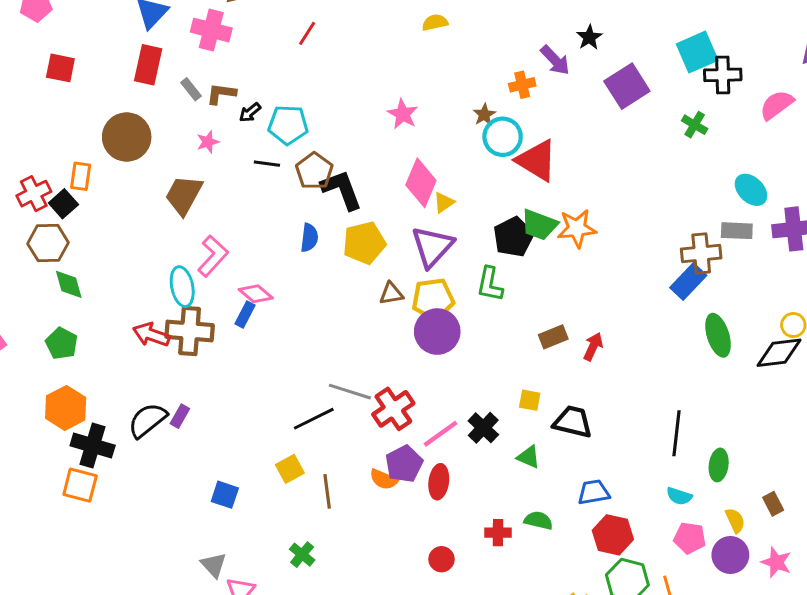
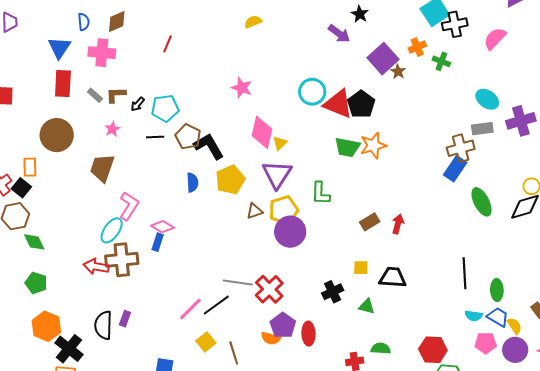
orange cross: (522, 85) -> (417, 47), moved
purple square: (627, 86) -> (383, 59), moved
brown star: (484, 115) -> (398, 71), moved
black pentagon: (513, 237) -> (361, 104), moved
cyan ellipse: (182, 287) -> (112, 230), turned 56
black semicircle: (147, 420) -> (103, 325), turned -40
black cross: (483, 428) -> (333, 292), turned 30
pink line: (440, 434) -> (190, 309), moved
black cross: (93, 445) -> (69, 349), turned 32
blue trapezoid: (594, 492) -> (498, 317), moved, turned 50

